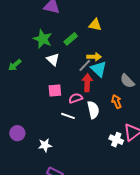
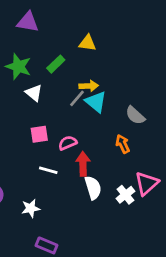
red arrow: (87, 83) -> (83, 164), moved
white semicircle: (93, 110) -> (93, 188), moved
white line: (68, 116) -> (48, 170), moved
white cross: (116, 140) -> (125, 195), turned 32

